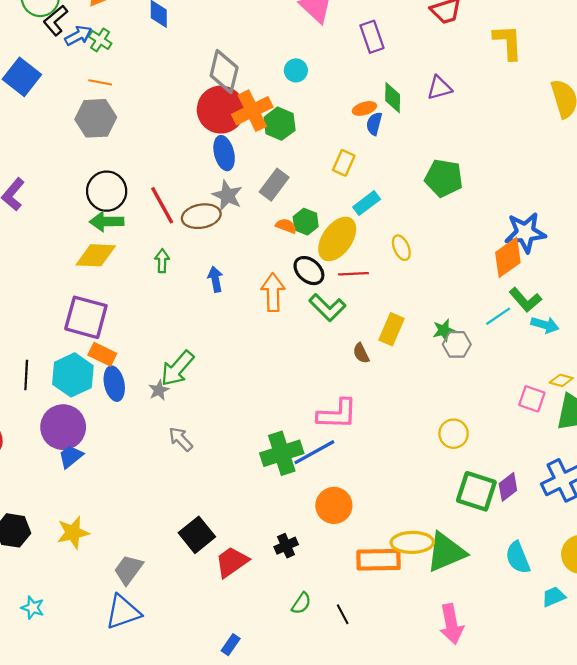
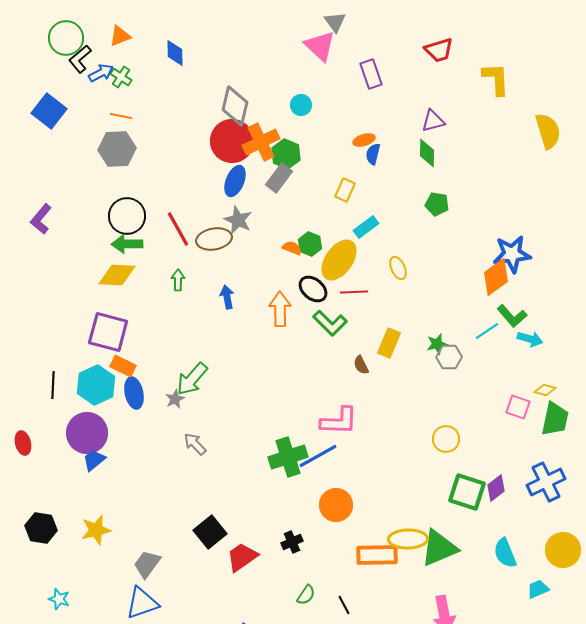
green diamond: (393, 98) -> (427, 153), moved
blue ellipse: (224, 153) -> (235, 181), turned 36
green pentagon: (444, 178) -> (437, 204), size x0.7
gray rectangle: (274, 185) -> (279, 178), moved

